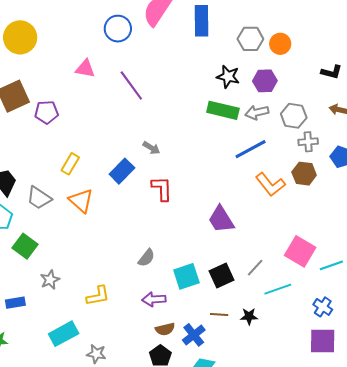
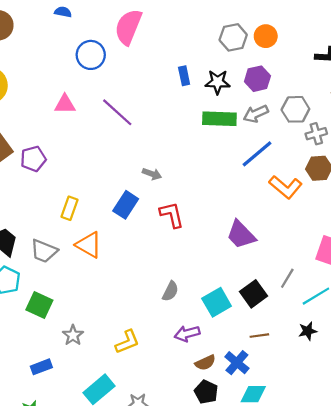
blue rectangle: (201, 21) -> (184, 76), moved, size x0.6
black star: (249, 316) -> (308, 331), moved

